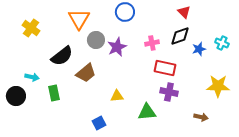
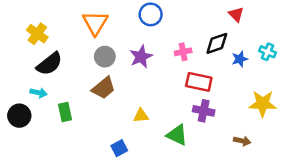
red triangle: (184, 12) -> (236, 14), moved
gray circle: (96, 40) -> (105, 57), moved
black semicircle: (62, 56) -> (49, 64), moved
green triangle: (147, 112) -> (177, 135), turned 30

